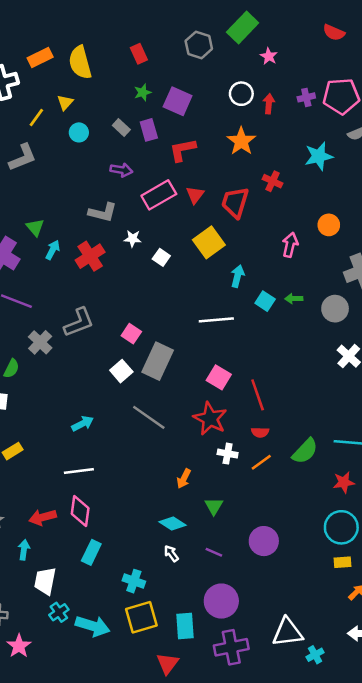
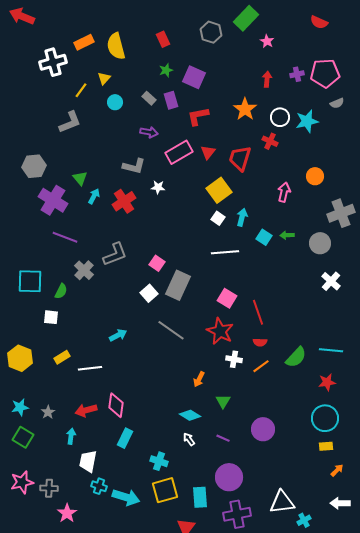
white circle: (241, 94) -> (280, 117), moved
white square: (161, 257) -> (218, 218), moved
white line: (79, 471) -> (90, 368), moved
cyan cross: (59, 612) -> (99, 486), turned -35

